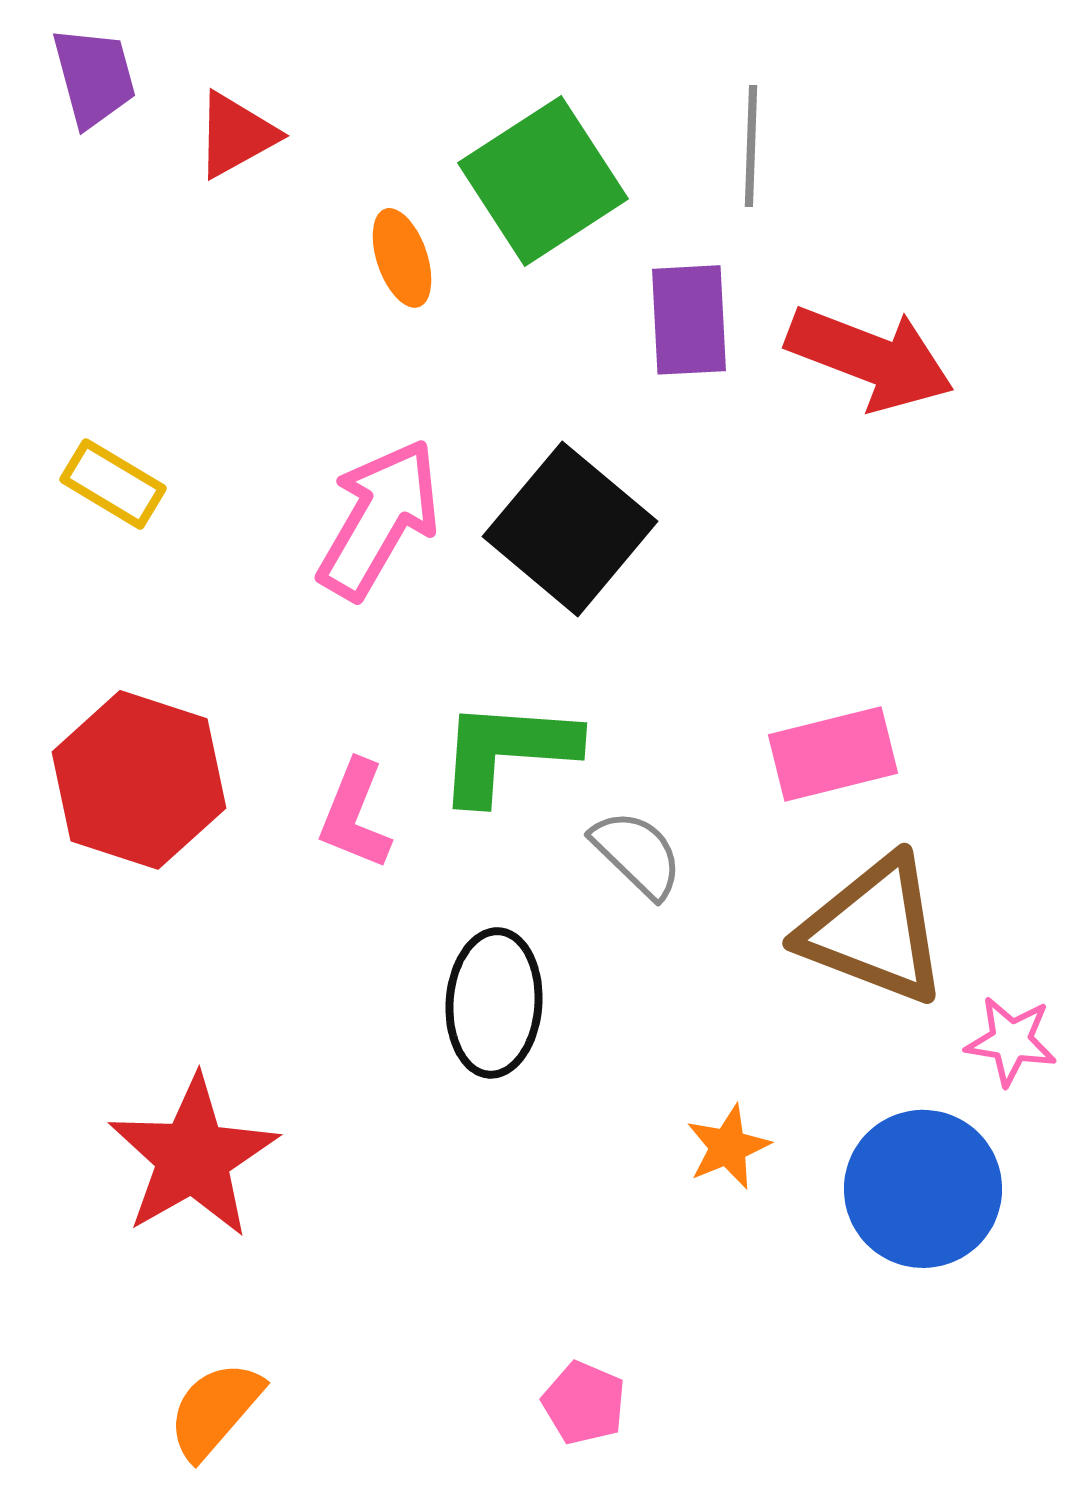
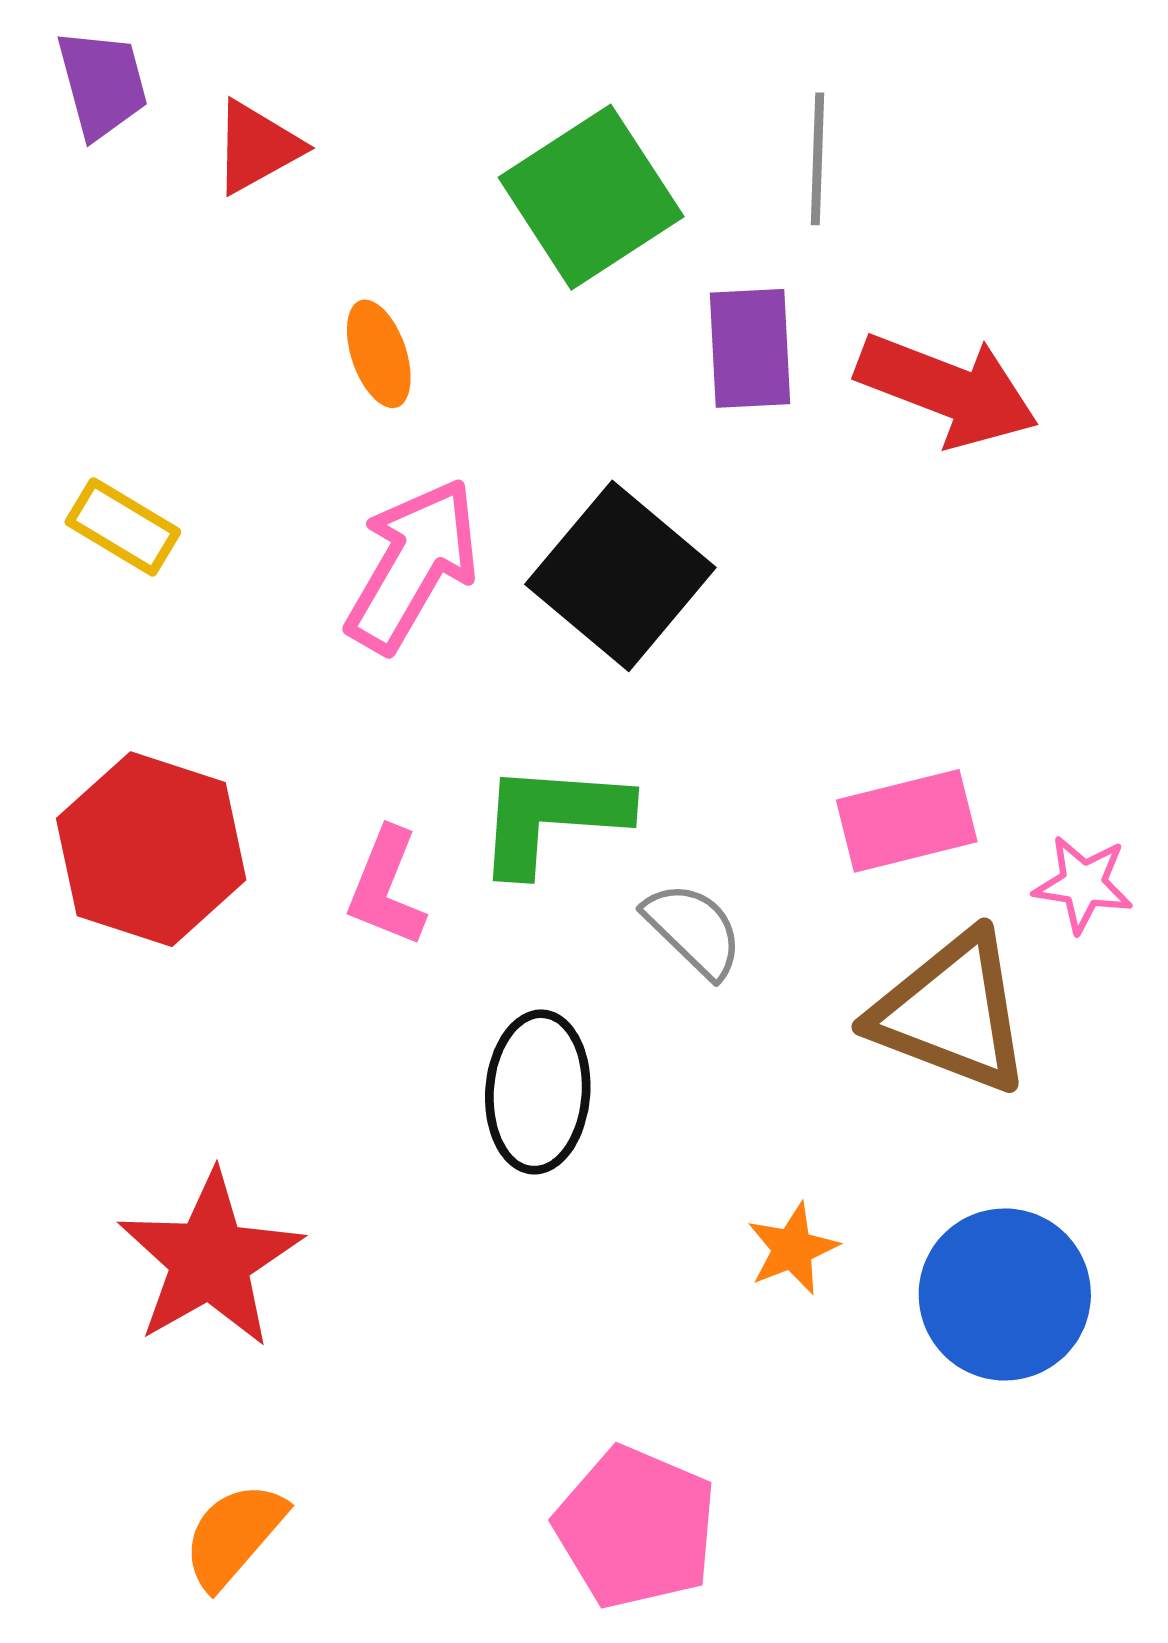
orange ellipse: (402, 258) -> (379, 354), moved
pink star: (1011, 1041) -> (1083, 884), moved
pink pentagon: (584, 1403) -> (636, 1527), size x1.8

